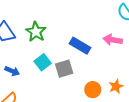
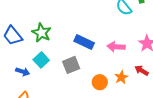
pink arrow: (113, 40) -> (116, 47), moved
cyan square: (43, 62) -> (41, 60), moved

